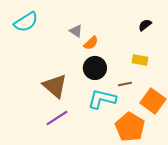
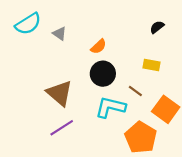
gray triangle: (76, 31) -> (60, 34), moved
brown line: (125, 84) -> (135, 91), turned 48

